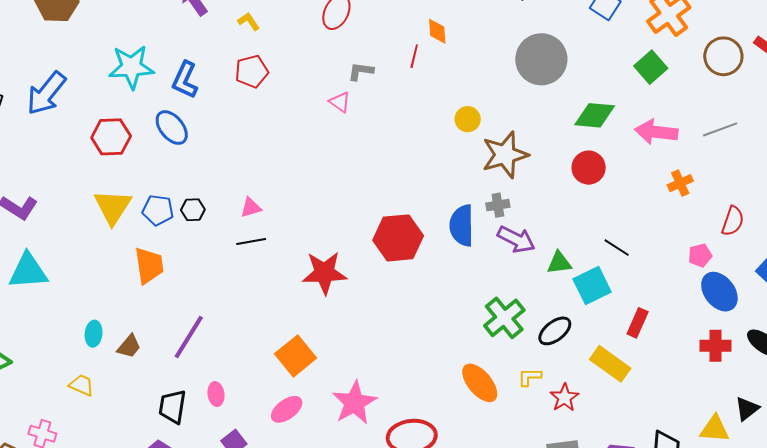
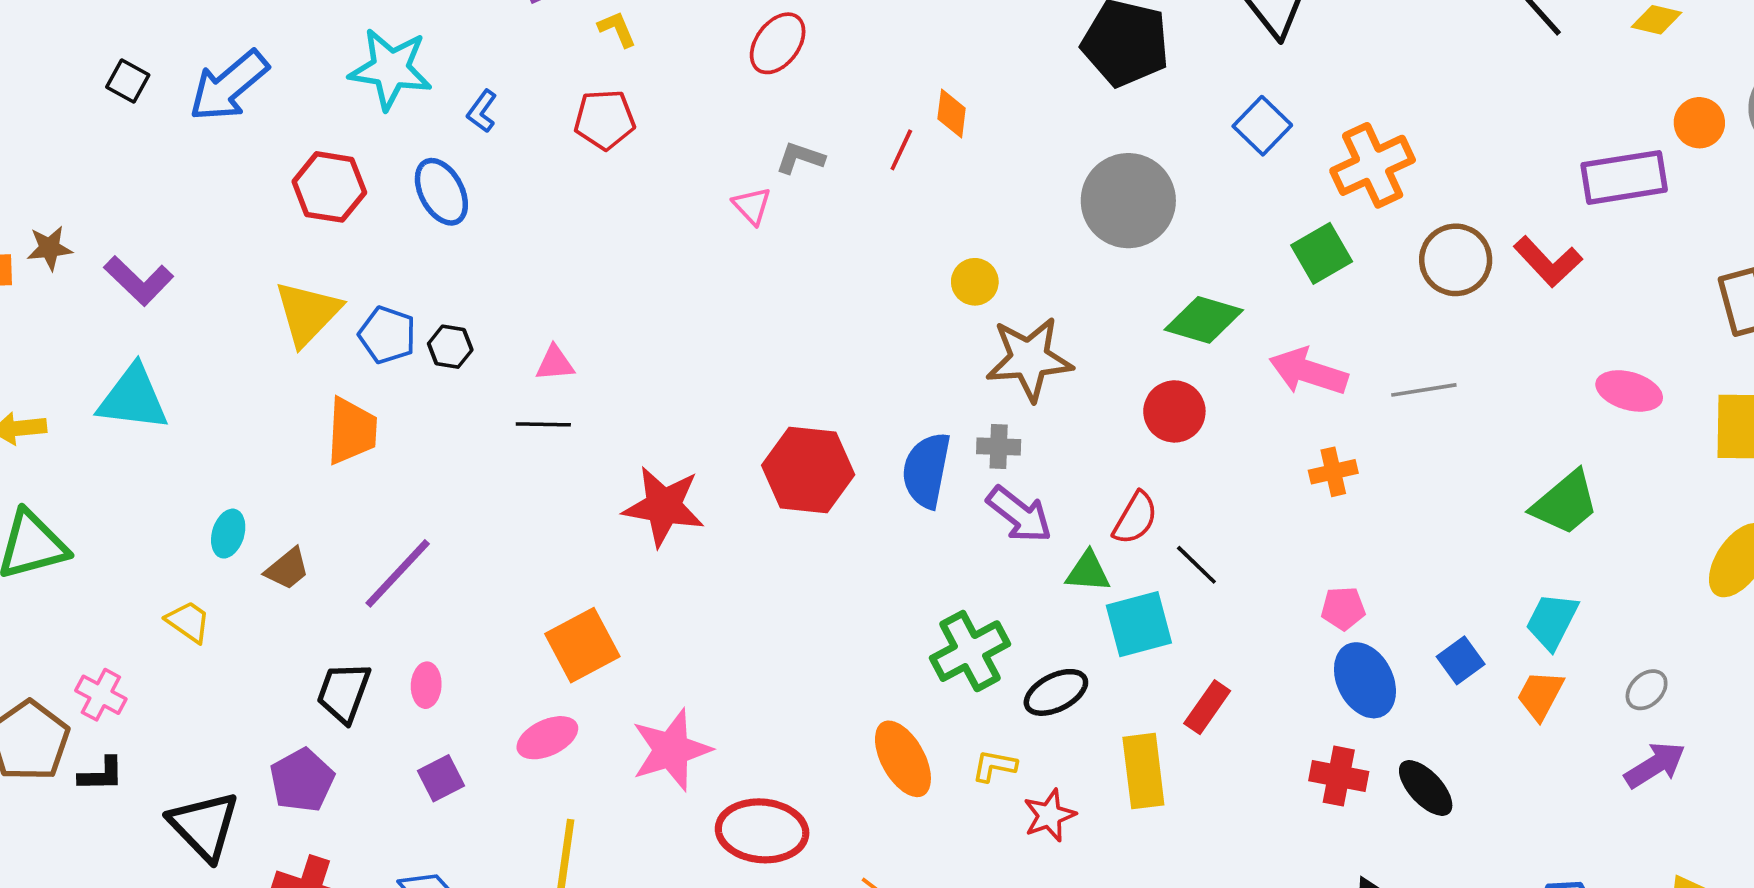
blue L-shape: (185, 80) -> (482, 111), size x0.6
red semicircle: (733, 221) -> (1135, 518), moved
yellow rectangle: (610, 364) -> (1143, 771), turned 36

